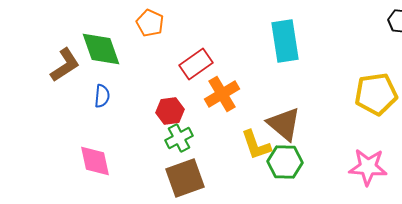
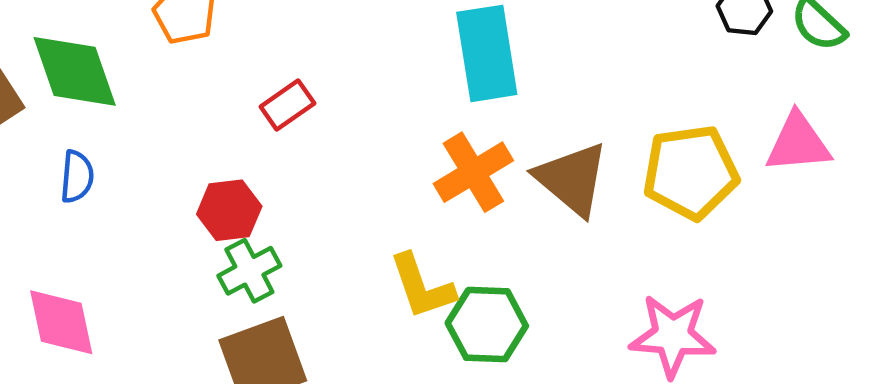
red rectangle: (196, 64) -> (287, 105), size x0.7
orange cross: (222, 94) -> (473, 172), moved
brown triangle: (284, 124) -> (572, 179), moved

